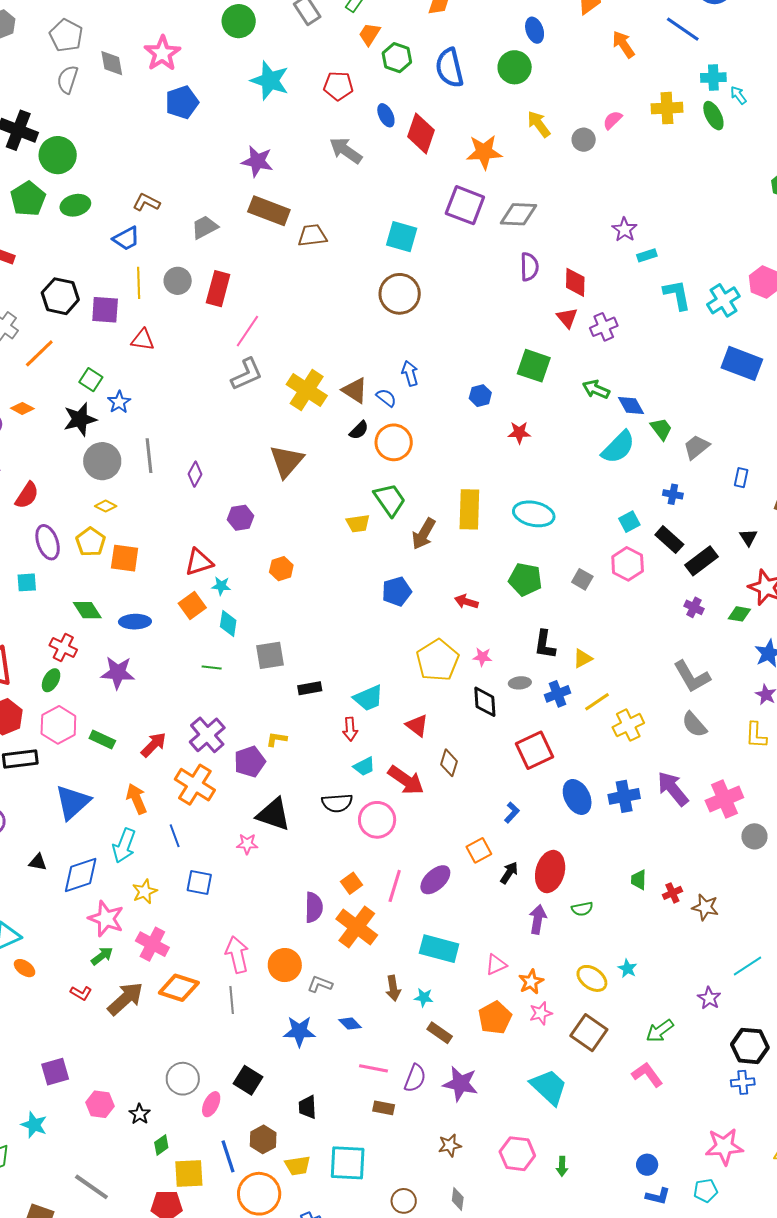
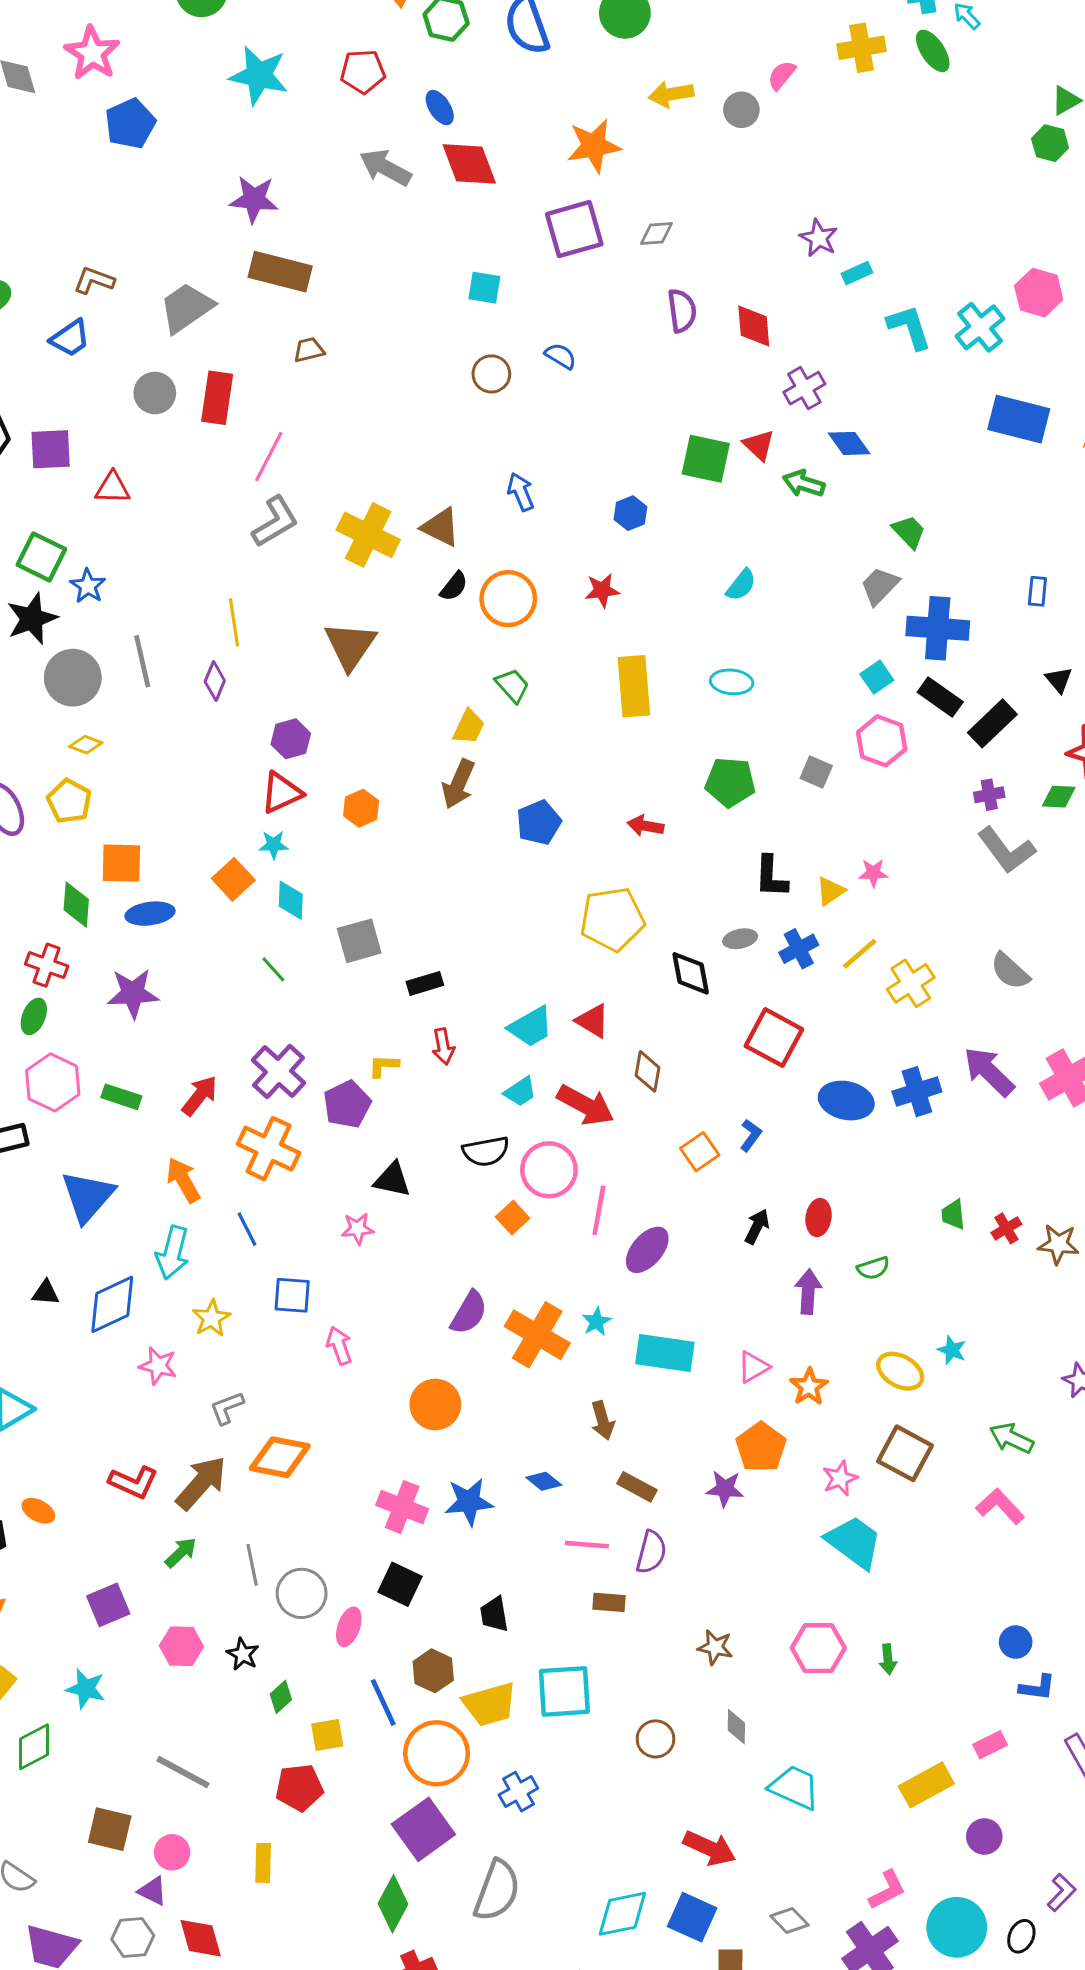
yellow arrow: (539, 124) -> (671, 94), turned -56
red diamond: (421, 133) -> (469, 164), moved, turned -33
purple square: (465, 205) -> (574, 229), turned -30
gray diamond: (519, 214) -> (656, 233), size x0.6
gray trapezoid: (205, 227) -> (186, 308), size x1.4
brown trapezoid: (312, 235) -> (309, 350), moved, size x0.7
cyan square: (402, 237) -> (484, 288), size x0.7
yellow line: (139, 283) -> (234, 622), moved
brown circle: (400, 294) -> (491, 374), size x0.6
red triangle: (567, 318) -> (759, 445), moved
green square: (91, 380) -> (41, 557), size x1.4
blue semicircle: (386, 398) -> (561, 356), moved
blue diamond: (631, 405) -> (849, 443), moved
red star: (519, 433) -> (602, 590), moved
cyan semicircle: (618, 447) -> (741, 585), moved, size x0.6
gray trapezoid: (696, 447) -> (880, 586), moved
blue cross: (673, 494) -> (938, 628), size x2.0
green trapezoid: (390, 500) -> (512, 686), size x0.7
cyan ellipse: (534, 514) -> (732, 682), size x0.7
yellow trapezoid: (358, 523) -> (469, 727), turned -50
brown arrow: (424, 534) -> (458, 784), moved
orange square: (125, 558) -> (121, 863), moved
red triangle: (199, 562) -> (282, 793), moved
purple cross: (694, 607) -> (989, 795), turned -30
green diamond: (87, 610) -> (76, 905), turned 44
pink star: (482, 657) -> (873, 873), moved
yellow pentagon: (438, 660) -> (612, 919), turned 30
green line: (212, 668) -> (273, 969), turned 48
gray L-shape: (692, 677) -> (1006, 850), moved
cyan trapezoid: (368, 698) -> (531, 1027), moved
red arrow: (350, 729) -> (443, 1046), moved
red square: (535, 750) -> (774, 1038), turned -30
blue ellipse: (577, 797) -> (846, 1101), turned -44
black triangle: (274, 814) -> (392, 1180), size x0.7
orange square: (479, 850) -> (700, 1152), moved
red ellipse: (550, 872) -> (819, 1218), size x0.6
orange square: (351, 883) -> (513, 1218), moved
pink line: (395, 886) -> (599, 1210), moved
purple semicircle: (314, 907) -> (469, 1313), turned 36
pink star: (106, 919) -> (158, 1366), size x0.7
pink cross: (152, 944) -> (402, 1507), moved
pink arrow: (237, 955) -> (339, 1346), moved, size x0.7
green arrow: (102, 956) -> (181, 1553), moved
orange ellipse: (25, 968) -> (38, 1511), moved
gray L-shape: (320, 984) -> (227, 1408), moved, turned -35
red L-shape: (81, 993) -> (133, 1482), size x1.5
cyan star: (424, 998) -> (596, 1322), moved, turned -30
gray line: (232, 1000) -> (252, 1565), moved
pink star: (541, 1013) -> (840, 1478), moved
green arrow: (660, 1031) -> (1012, 1438), turned 68
brown rectangle: (440, 1033) -> (637, 1487), moved
purple star: (460, 1084) -> (725, 1489), moved, size x0.7
brown star: (450, 1145) -> (715, 1647), turned 30
yellow trapezoid: (298, 1166) -> (490, 1704), size x1.4
yellow square: (189, 1174) -> (327, 1735), size x0.7

